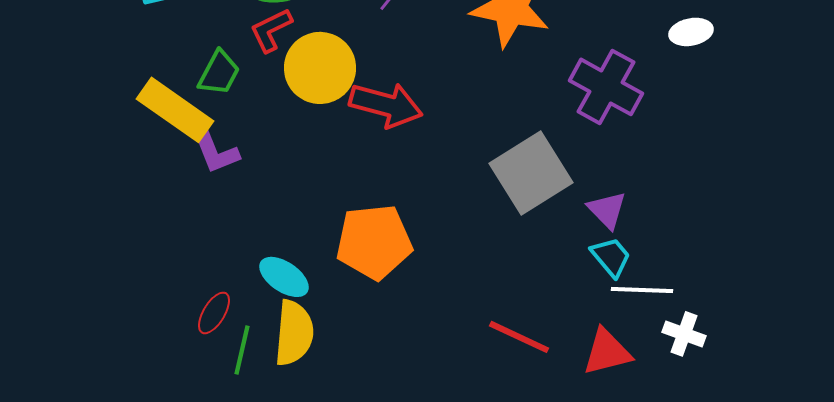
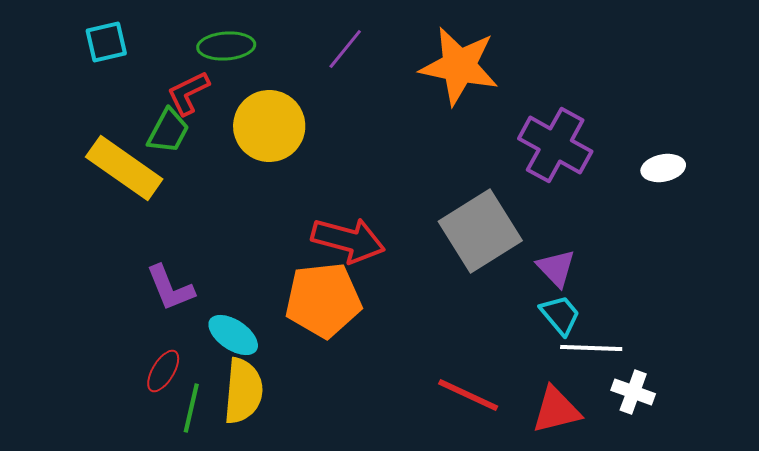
red L-shape: (271, 30) -> (188, 93), moved
white ellipse: (691, 32) -> (663, 168), moved
red arrow: (386, 105) -> (348, 240), moved
purple L-shape: (215, 151) -> (170, 288), moved

